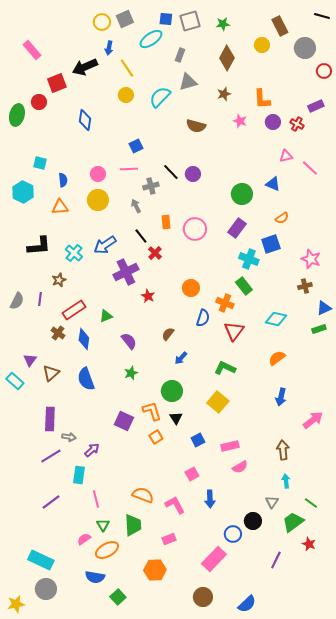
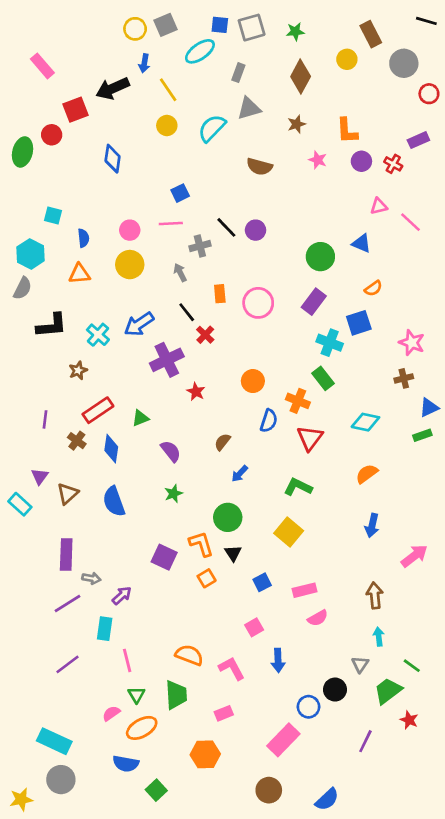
purple line: (40, 299) -> (45, 419), moved
gray semicircle: (17, 301) -> (23, 288), moved

